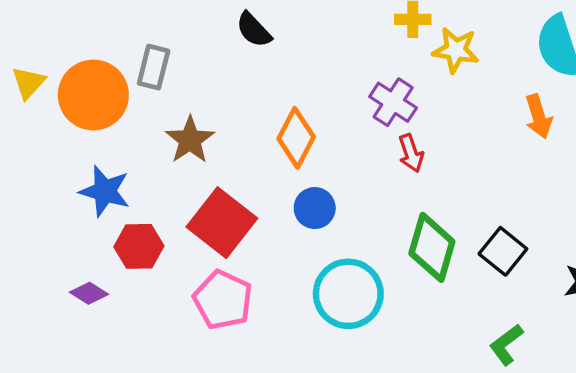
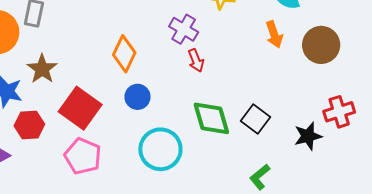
brown star: (190, 140) -> (42, 69), moved
green diamond: (432, 247) -> (211, 118), turned -30

